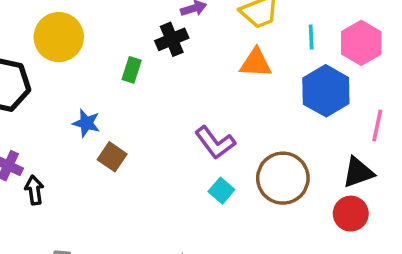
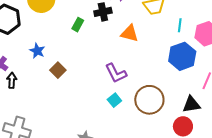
orange triangle: (256, 63) -> (130, 33), moved
blue star: (86, 123) -> (37, 51), moved

